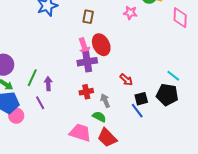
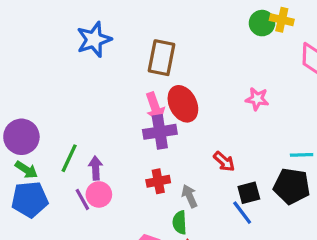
pink star: (130, 13) -> (257, 99), moved
brown rectangle: (88, 17) -> (161, 58), size x1.5
cyan line: (173, 76) -> (302, 155), turned -40
pink circle: (16, 116) -> (99, 194), moved
green semicircle: (99, 117) -> (180, 222), turned -120

